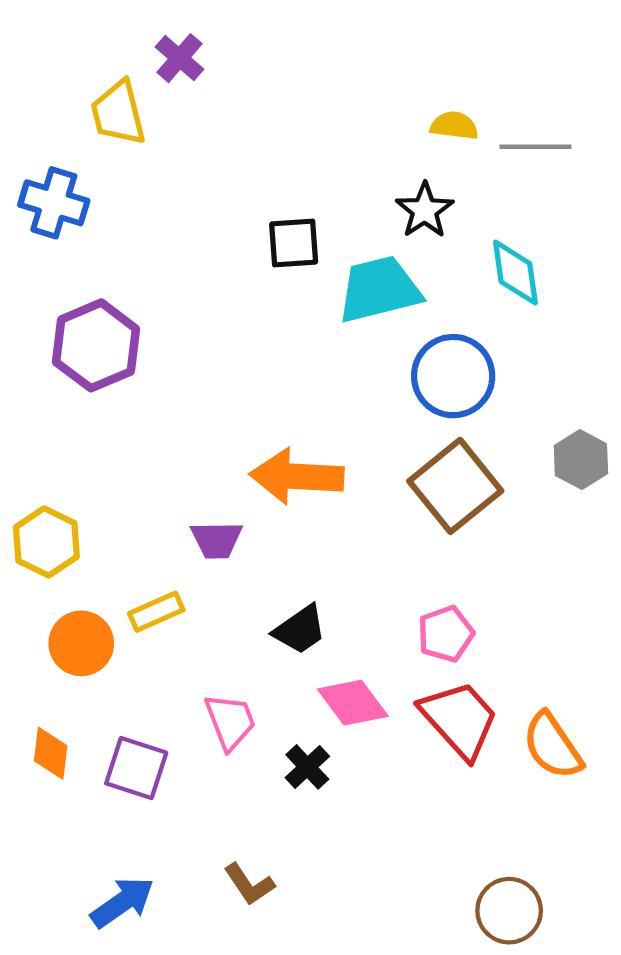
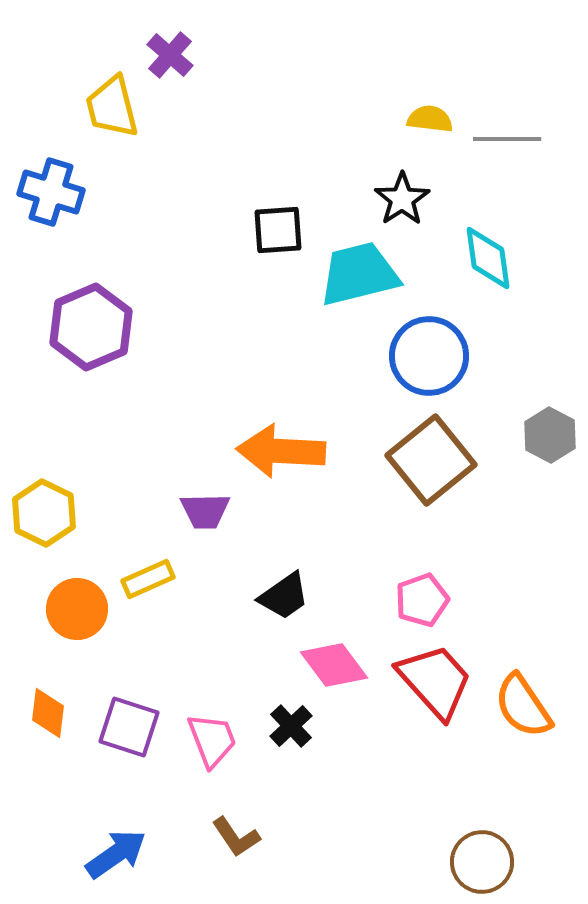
pink trapezoid: (230, 722) -> (212, 740), moved

